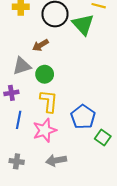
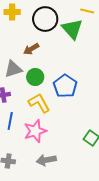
yellow L-shape: (49, 101) -> (39, 103), turned -35
blue pentagon: (83, 117) -> (65, 86), moved

